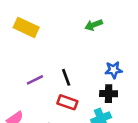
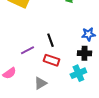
purple line: (35, 80) -> (27, 50), moved

